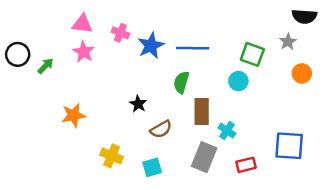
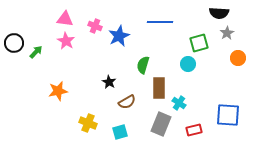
black semicircle: (304, 16) -> (219, 13), moved
blue line: (193, 48) -> (160, 22), moved
green square: (252, 54) -> (199, 43), turned -36

